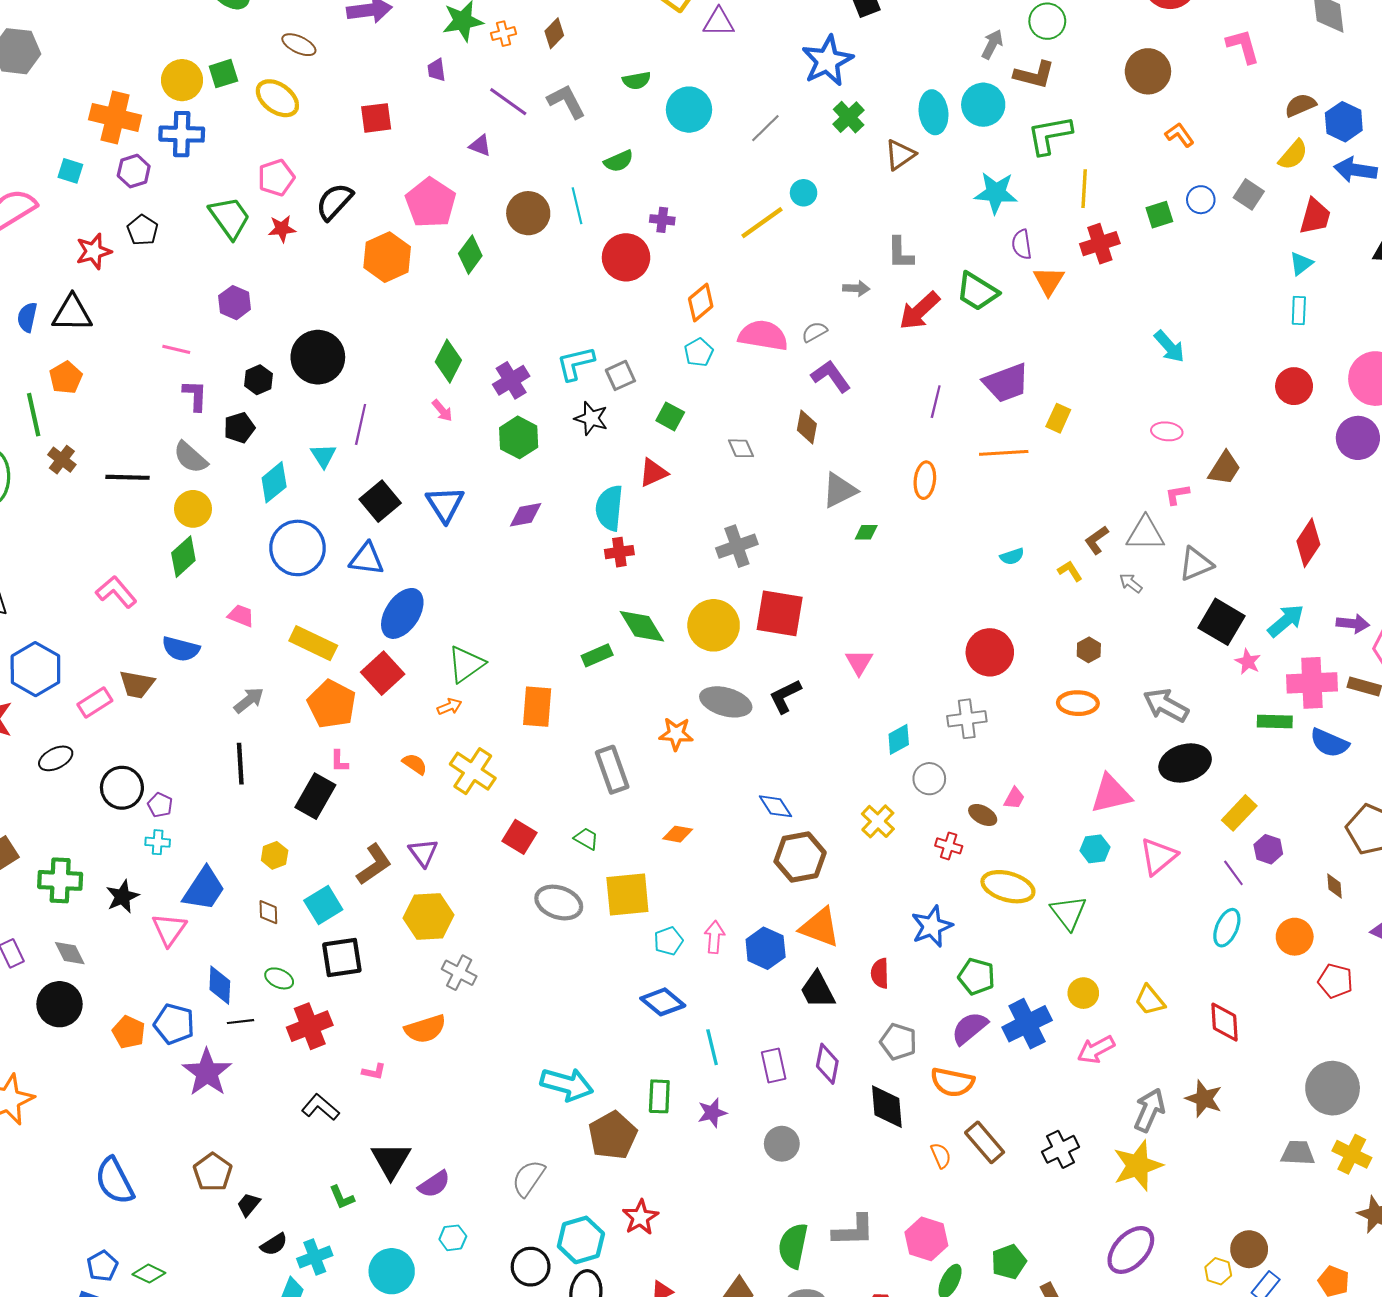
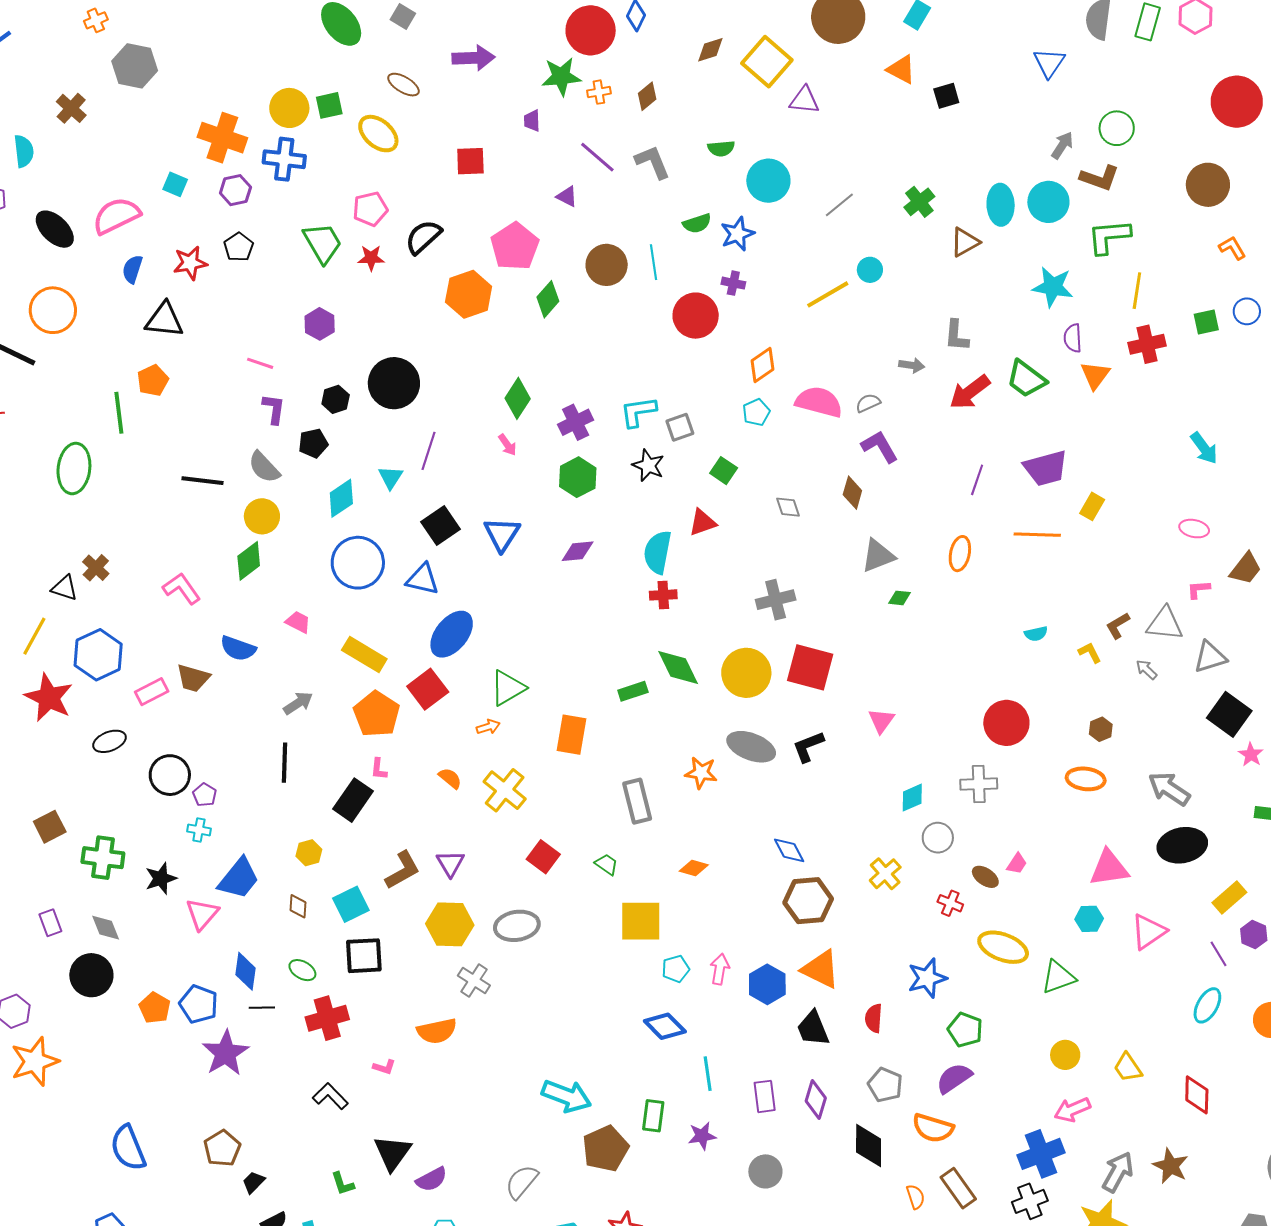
blue star: (827, 61) -> (737, 234), moved, size x0.7
blue semicircle: (27, 317) -> (132, 269), moved
brown cross: (62, 460) -> (96, 568), moved
gray ellipse: (559, 903) -> (517, 926), moved, turned -33
green triangle: (1068, 913) -> (1058, 977), turned 42
blue cross: (1027, 1024) -> (1041, 1154), moved

